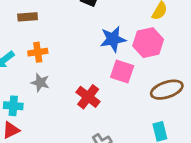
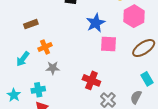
pink hexagon: (148, 43) -> (134, 16), moved
red cross: (88, 97) -> (91, 80), moved

